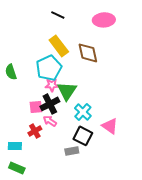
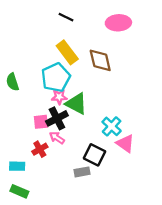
green triangle: (67, 91) -> (76, 104), turned -35
cyan cross: (83, 112) -> (112, 126), moved

